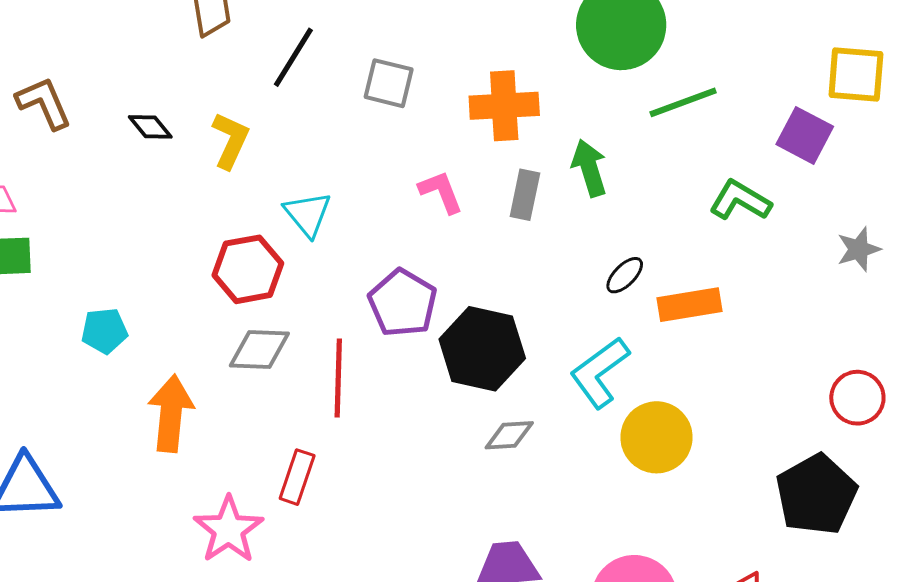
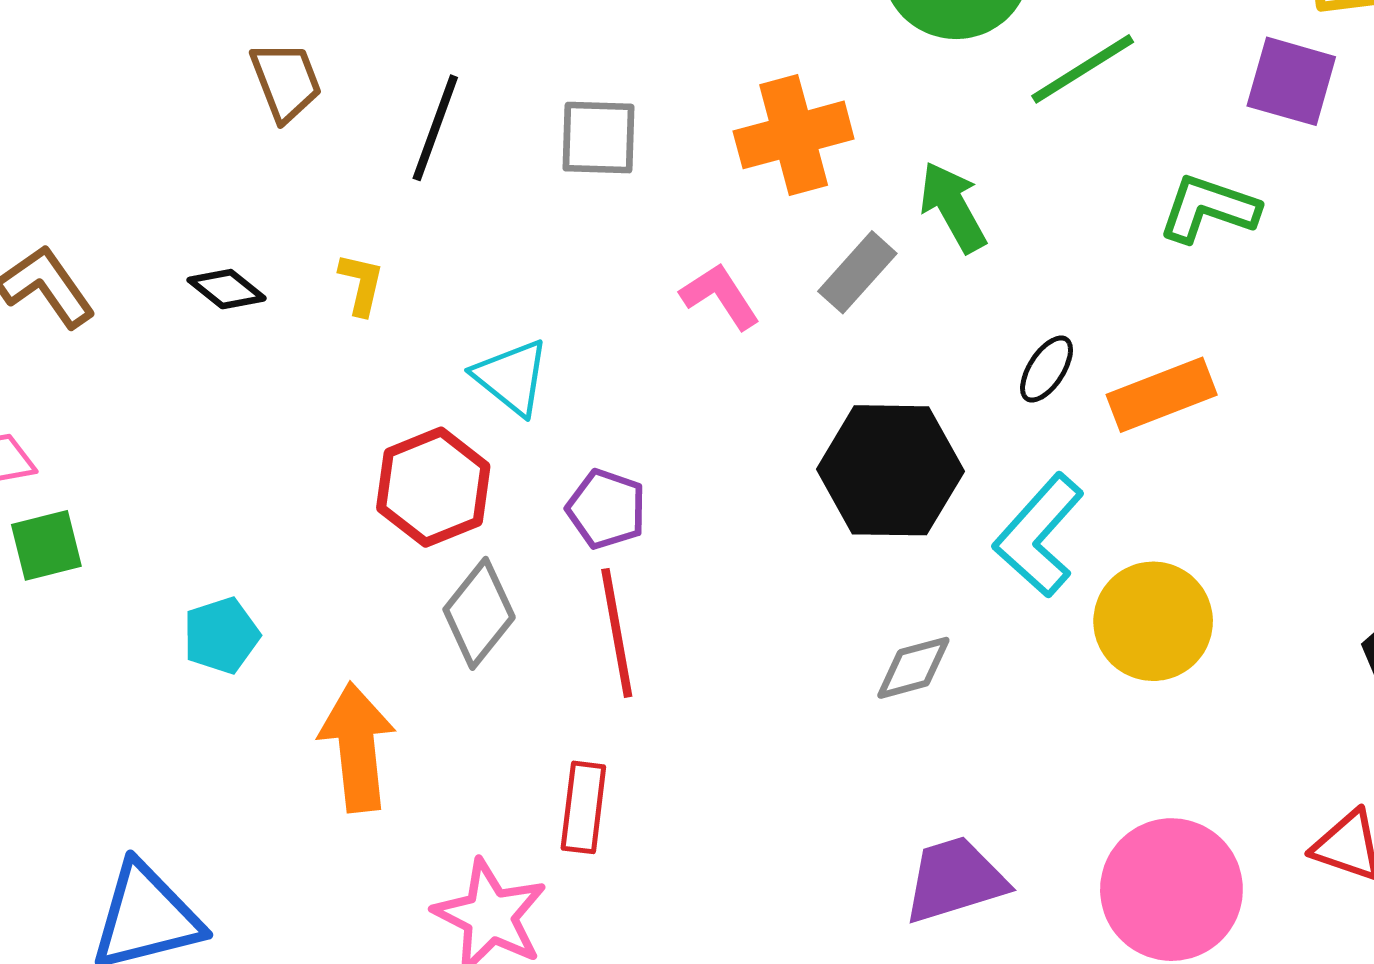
yellow L-shape: (230, 140) -> (361, 284), size x0.7
gray rectangle: (525, 195) -> (857, 272), turned 42
purple pentagon: (403, 303) -> (606, 509), moved, size x0.7
gray diamond: (259, 349) -> (479, 613), turned -42
black hexagon: (482, 349) -> (890, 470), moved

